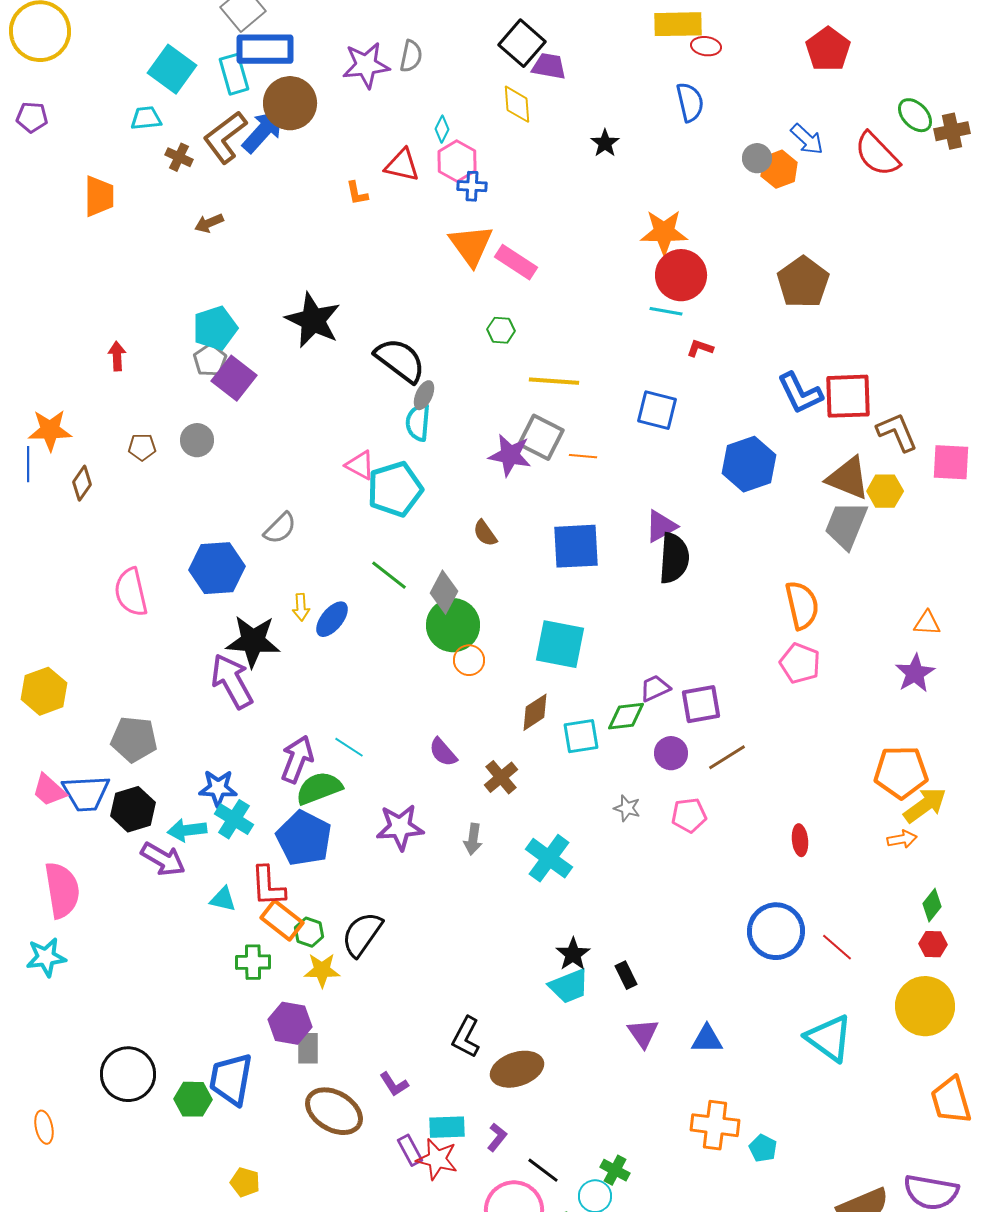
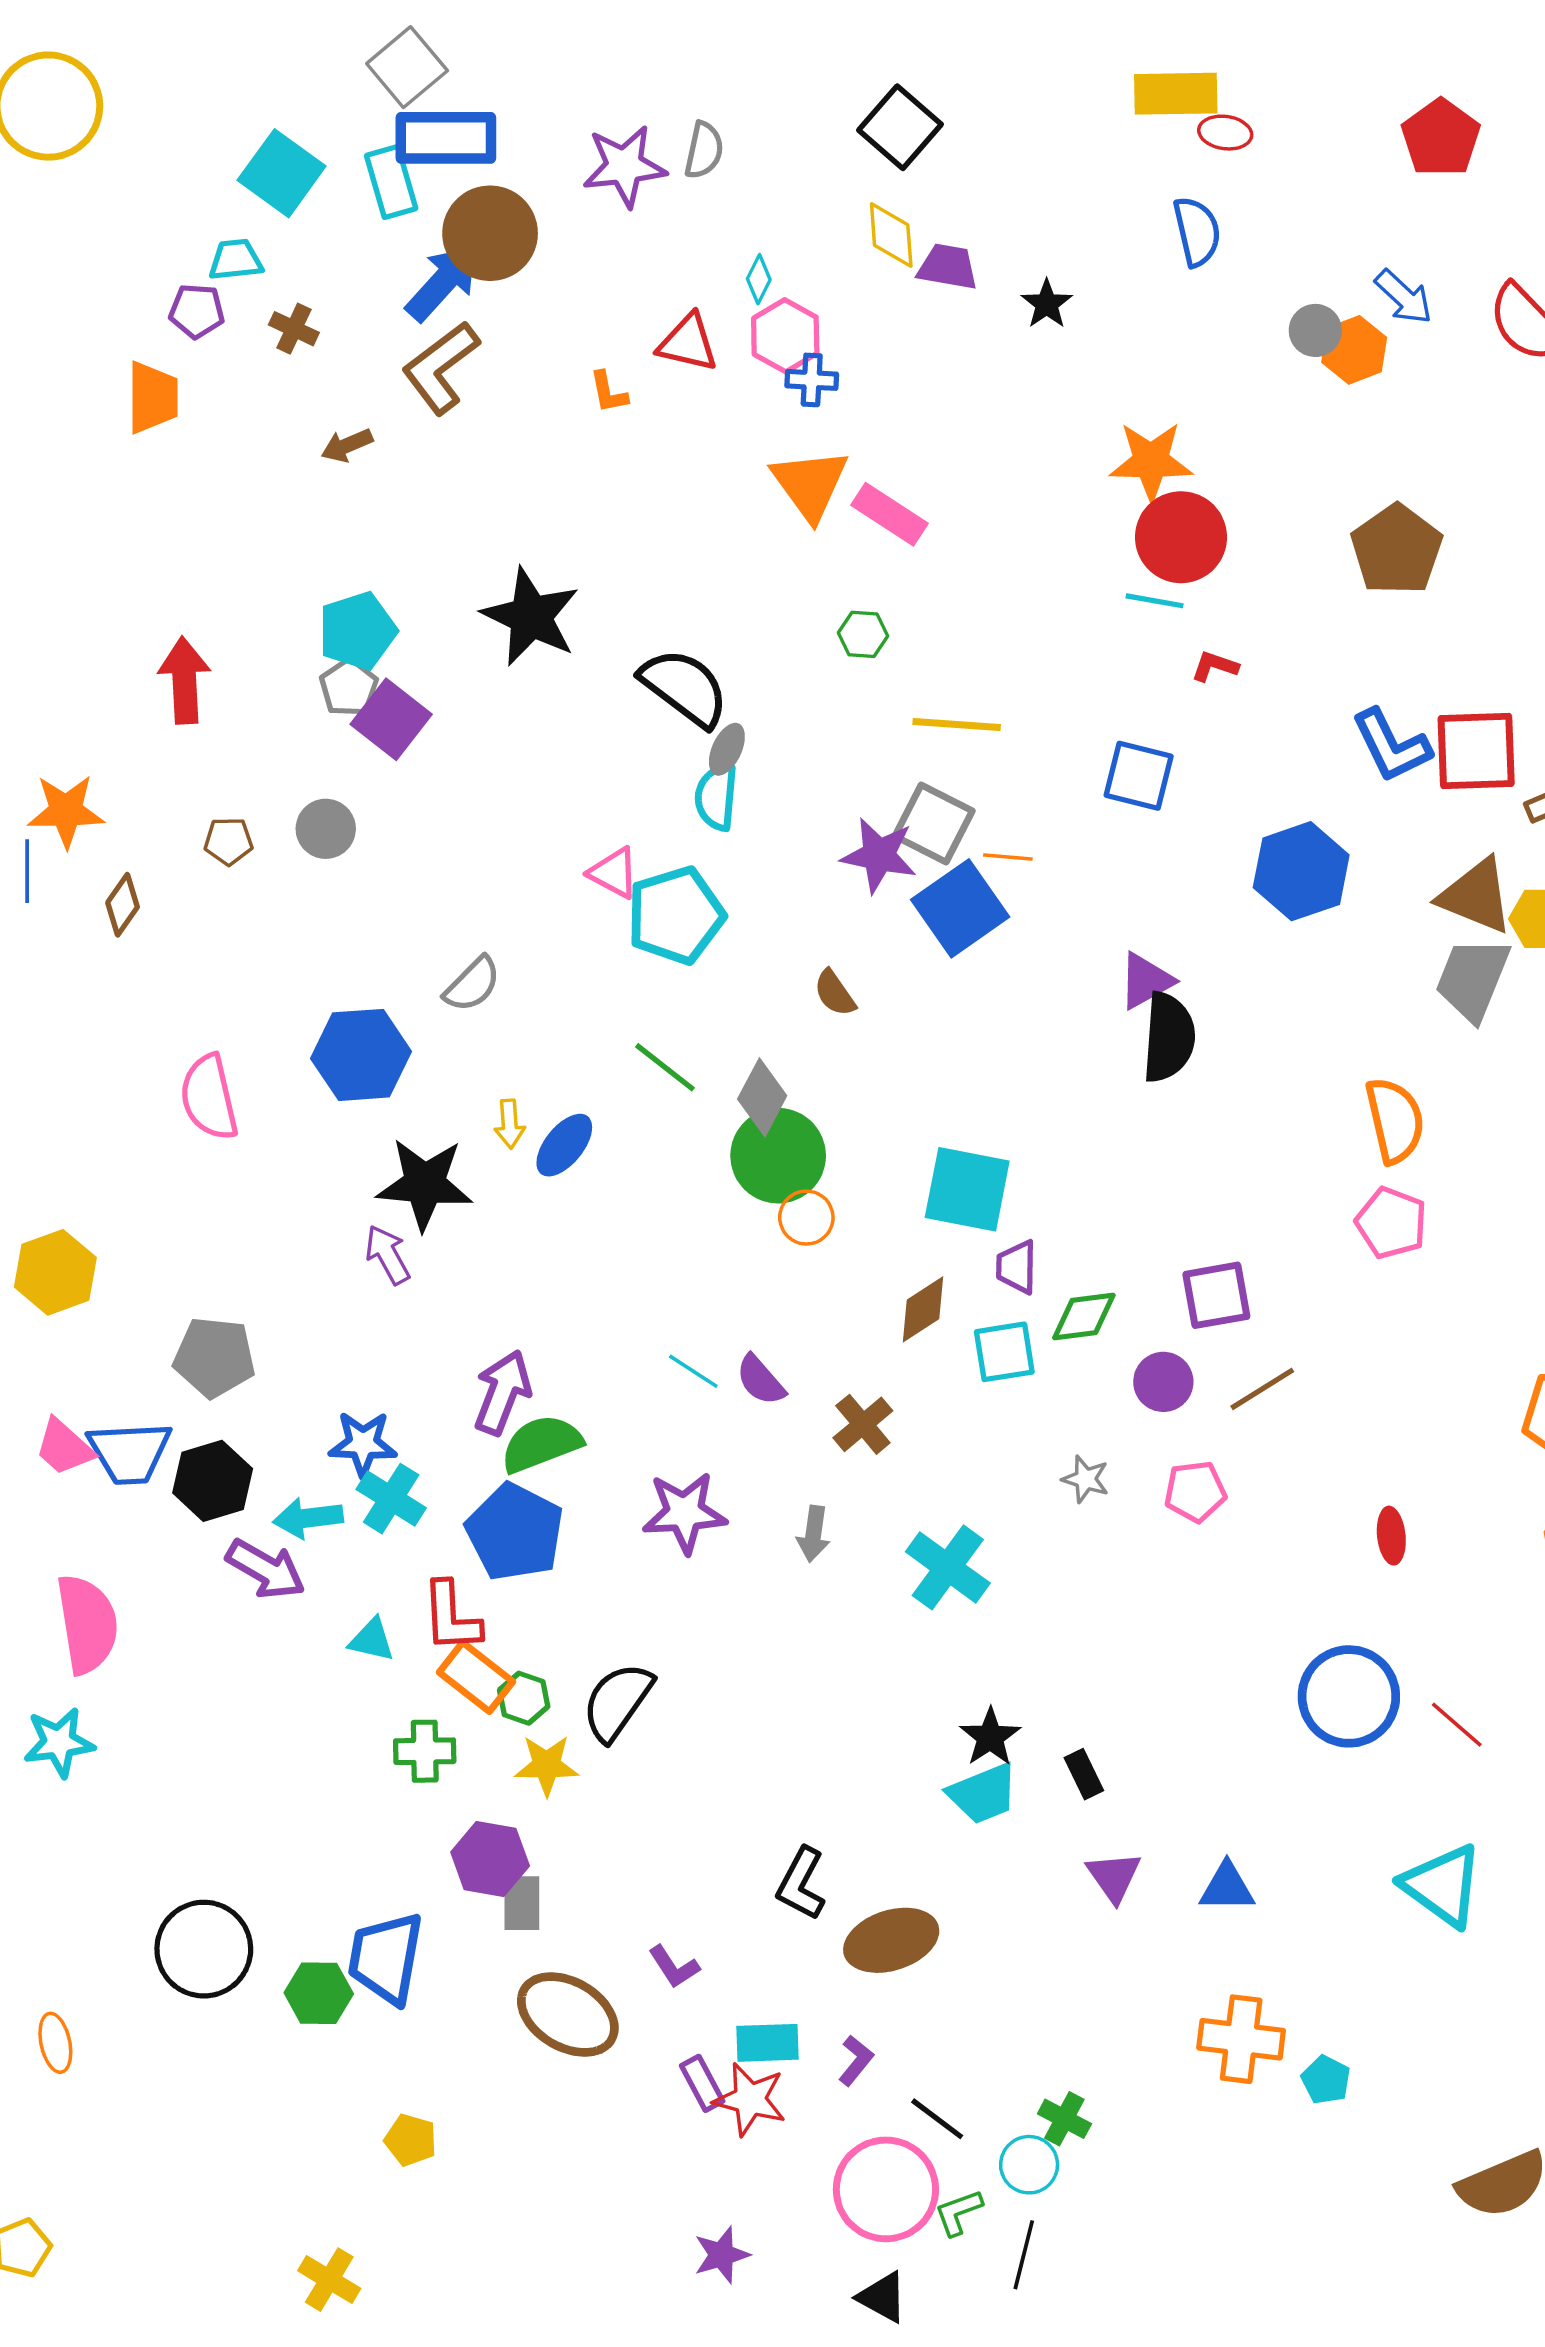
purple trapezoid: (549, 66) -> (948, 267), moved
purple pentagon: (32, 117) -> (197, 311), moved
brown L-shape: (225, 137) -> (441, 368), moved
red arrow: (117, 356) -> (184, 680), size x1.6
blue square: (576, 546) -> (960, 908), moved, turned -32
purple arrow: (232, 681) -> (388, 1255), size x0.6
purple trapezoid: (655, 688) -> (1017, 1267), moved, turned -64
cyan line: (349, 747) -> (693, 1371), moved

